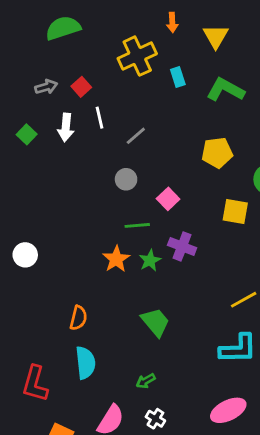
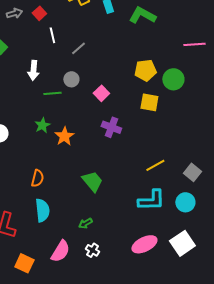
white arrow: (66, 127) -> (33, 70), moved
yellow pentagon: (217, 153) -> (145, 70), moved
green line: (137, 225) -> (52, 93), moved
green star: (150, 260) -> (42, 125), moved

